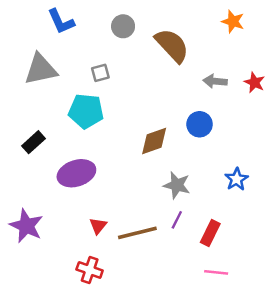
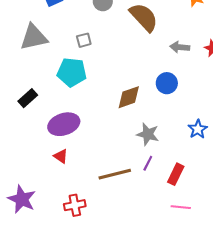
purple star: (26, 226) -> (22, 199), moved
red triangle: (98, 226) -> (61, 156), moved, turned -35
red cross: (90, 270) -> (75, 205), turned -30

